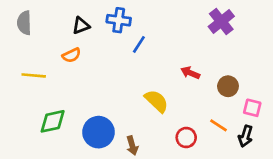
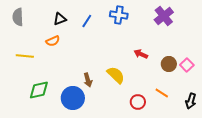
blue cross: (119, 20) -> (119, 15), moved
blue line: (139, 44) -> (87, 21), moved
pink square: (252, 108) -> (187, 65), moved, turned 32
black arrow: (246, 136) -> (191, 101), moved
brown arrow: (132, 146) -> (88, 80), moved

